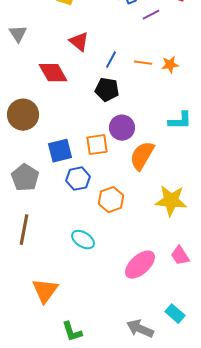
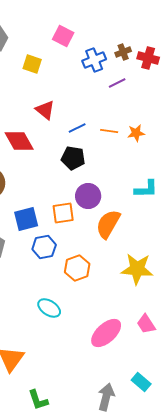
blue line: (111, 60) -> (77, 128), turned 36
gray arrow: (140, 329) -> (106, 397), turned 80

